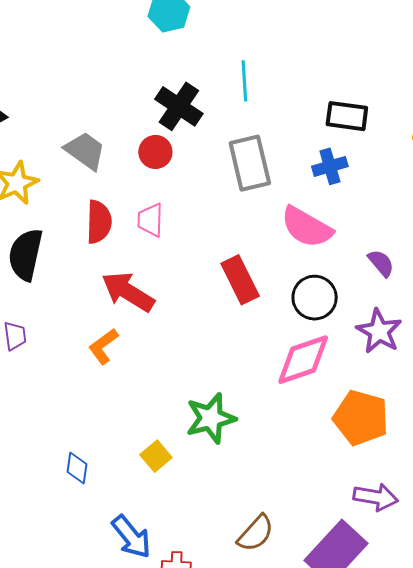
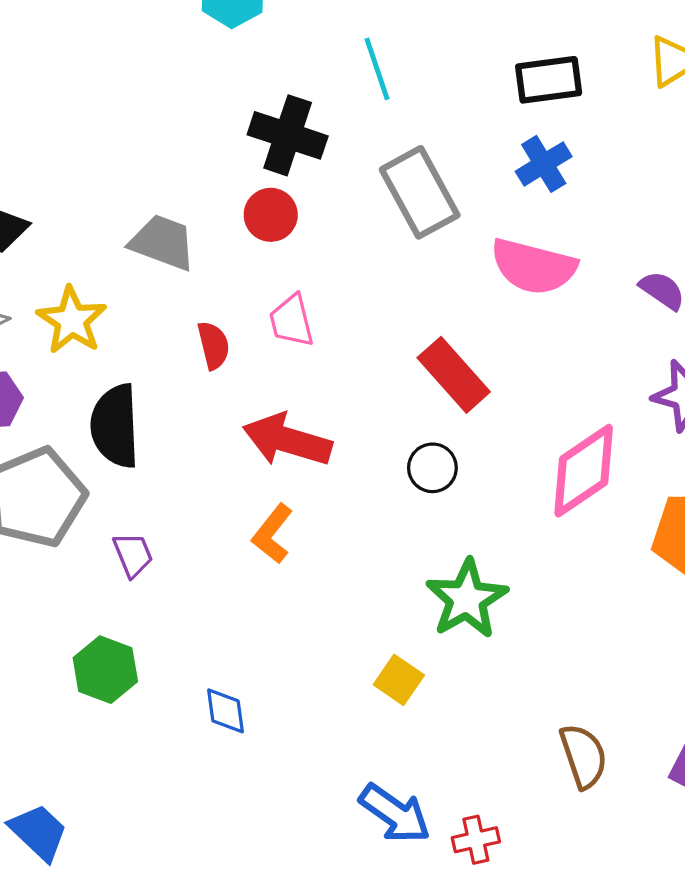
red semicircle: (99, 222) -> (213, 345), size x0.7
black circle: (315, 298) -> (432, 468), moved, size x0.7
blue diamond: (77, 468) -> (225, 711), moved
brown semicircle: (256, 533) -> (584, 756), turned -45

